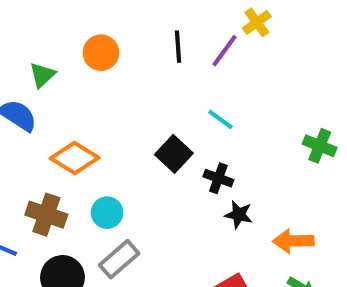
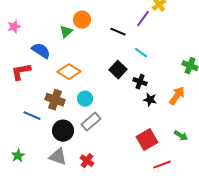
black line: (178, 47) -> (118, 32), moved, turned -63
green triangle: (42, 75) -> (66, 32), moved
orange arrow: (293, 241) -> (177, 96), moved, turned 126

